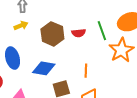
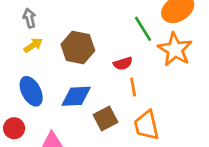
red semicircle: (79, 33) -> (123, 63), moved

